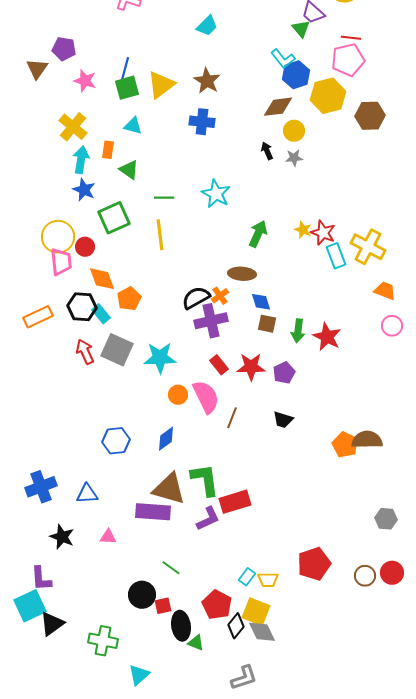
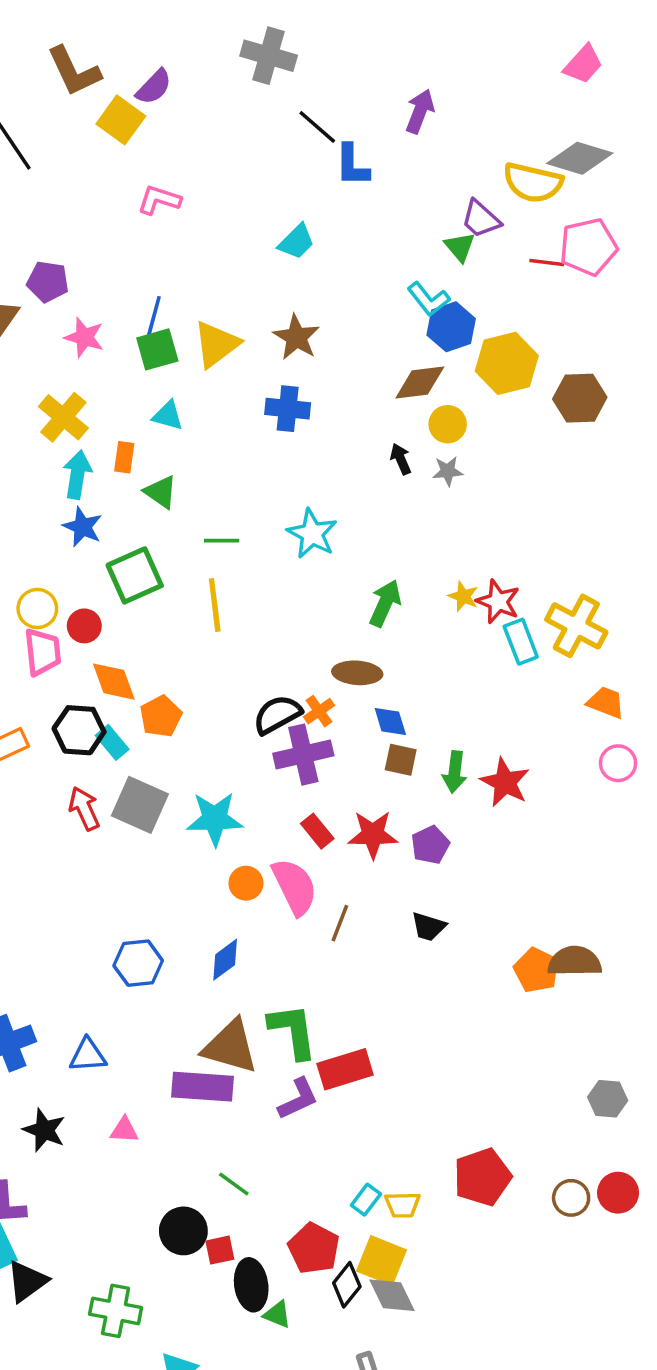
pink pentagon: (348, 60) -> (588, 247), moved
yellow circle: (58, 237) -> (37, 609), size x0.7

